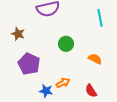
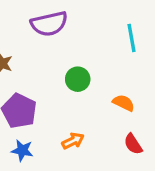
blue star: (46, 91) -> (22, 150), moved
red semicircle: (91, 91) -> (133, 144), moved

